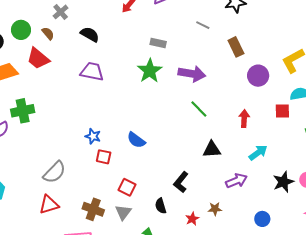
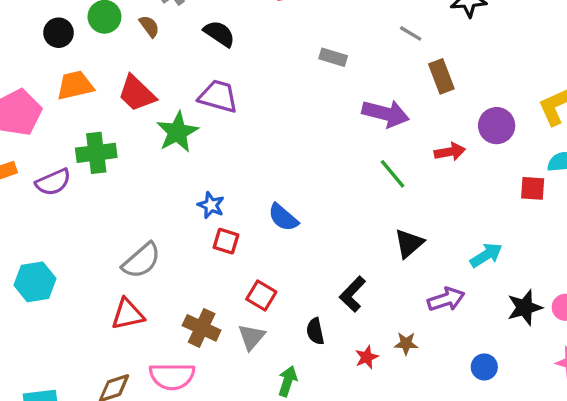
brown rectangle: (236, 47) -> (441, 76), moved
red trapezoid: (38, 58) -> (137, 93), moved
green star: (150, 71) -> (177, 132), moved
red arrow: (244, 119) -> (450, 152), moved, turned 72
black triangle: (212, 149) -> (409, 243), turned -42

